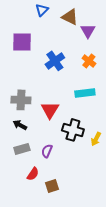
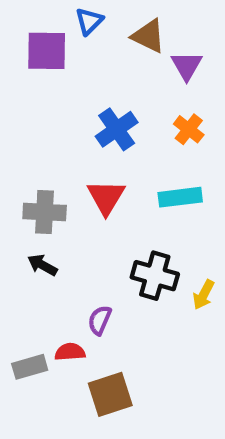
purple square: (22, 42) -> (47, 51), moved
red triangle: (50, 110) -> (106, 197), moved
gray rectangle: (22, 149) -> (30, 367), moved
red semicircle: (33, 174) -> (70, 352), moved, turned -128
brown square: (52, 186) -> (110, 394), size x1.5

